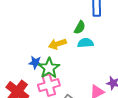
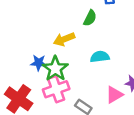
cyan semicircle: (85, 43) -> (100, 57), moved

